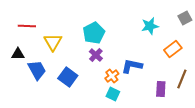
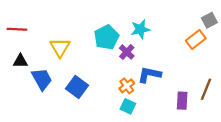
red line: (27, 26) -> (17, 29), moved
cyan star: (150, 26) -> (140, 29), moved
orange rectangle: (173, 49) -> (196, 39), moved
purple cross: (96, 55) -> (127, 52), moved

